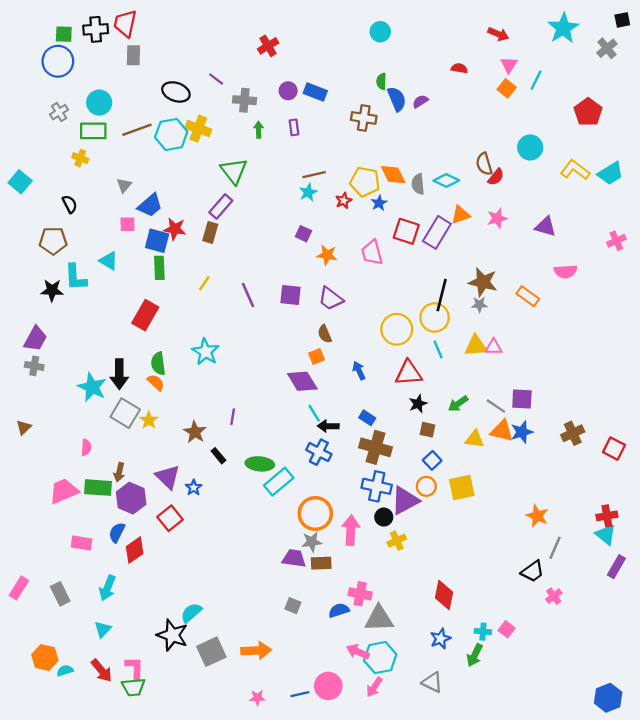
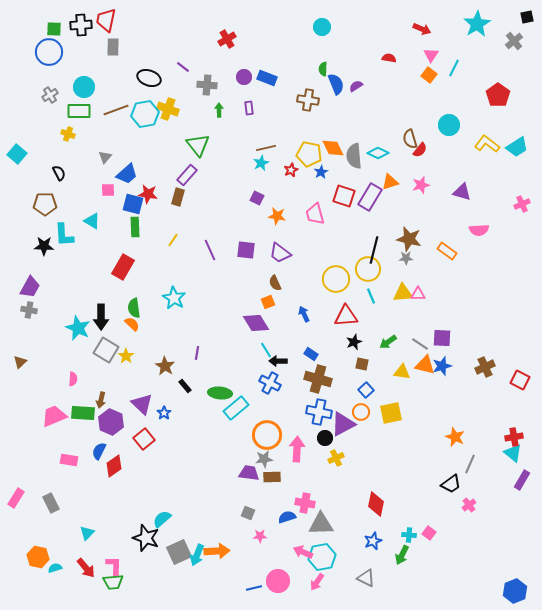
gray semicircle: (418, 184) -> (354, 156), size x1.4
cyan arrow: (107, 588) -> (197, 555), moved
pink star: (257, 698) -> (260, 536), moved

